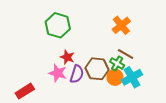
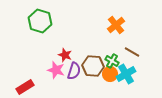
green hexagon: (58, 25) -> (40, 21), moved
brown line: (126, 54) -> (132, 52), moved

